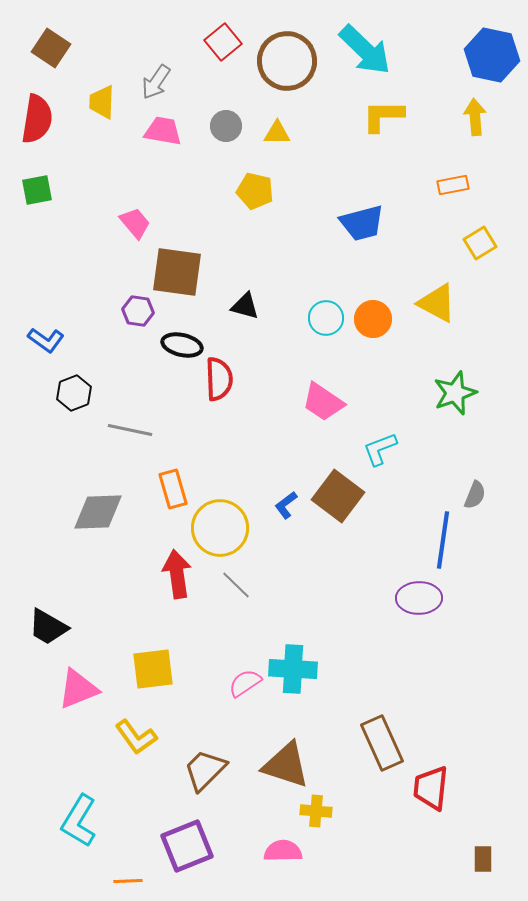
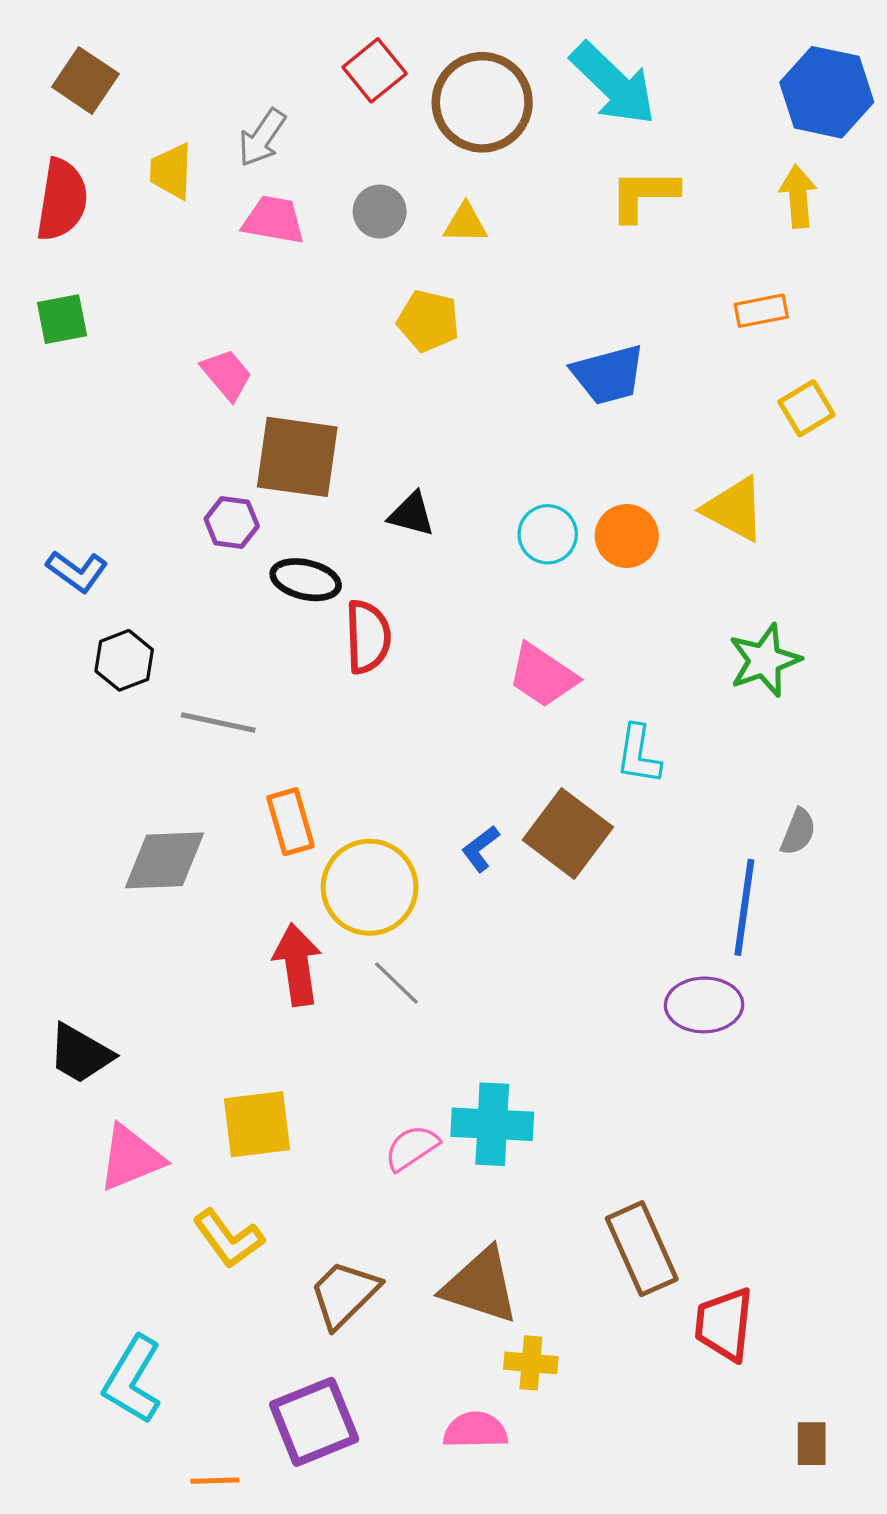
cyan L-shape: (380, 449) -> (638, 754), turned -60

